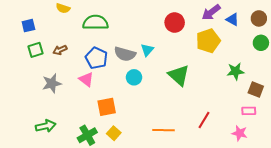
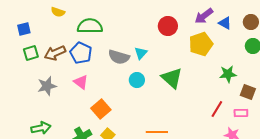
brown arrow: (60, 50) -> (55, 53), size x1.5
blue pentagon: (96, 58) -> (81, 53), moved
cyan circle: (134, 77) -> (137, 80), moved
orange square: (107, 107) -> (101, 109), turned -30
red line: (204, 120) -> (217, 109), moved

